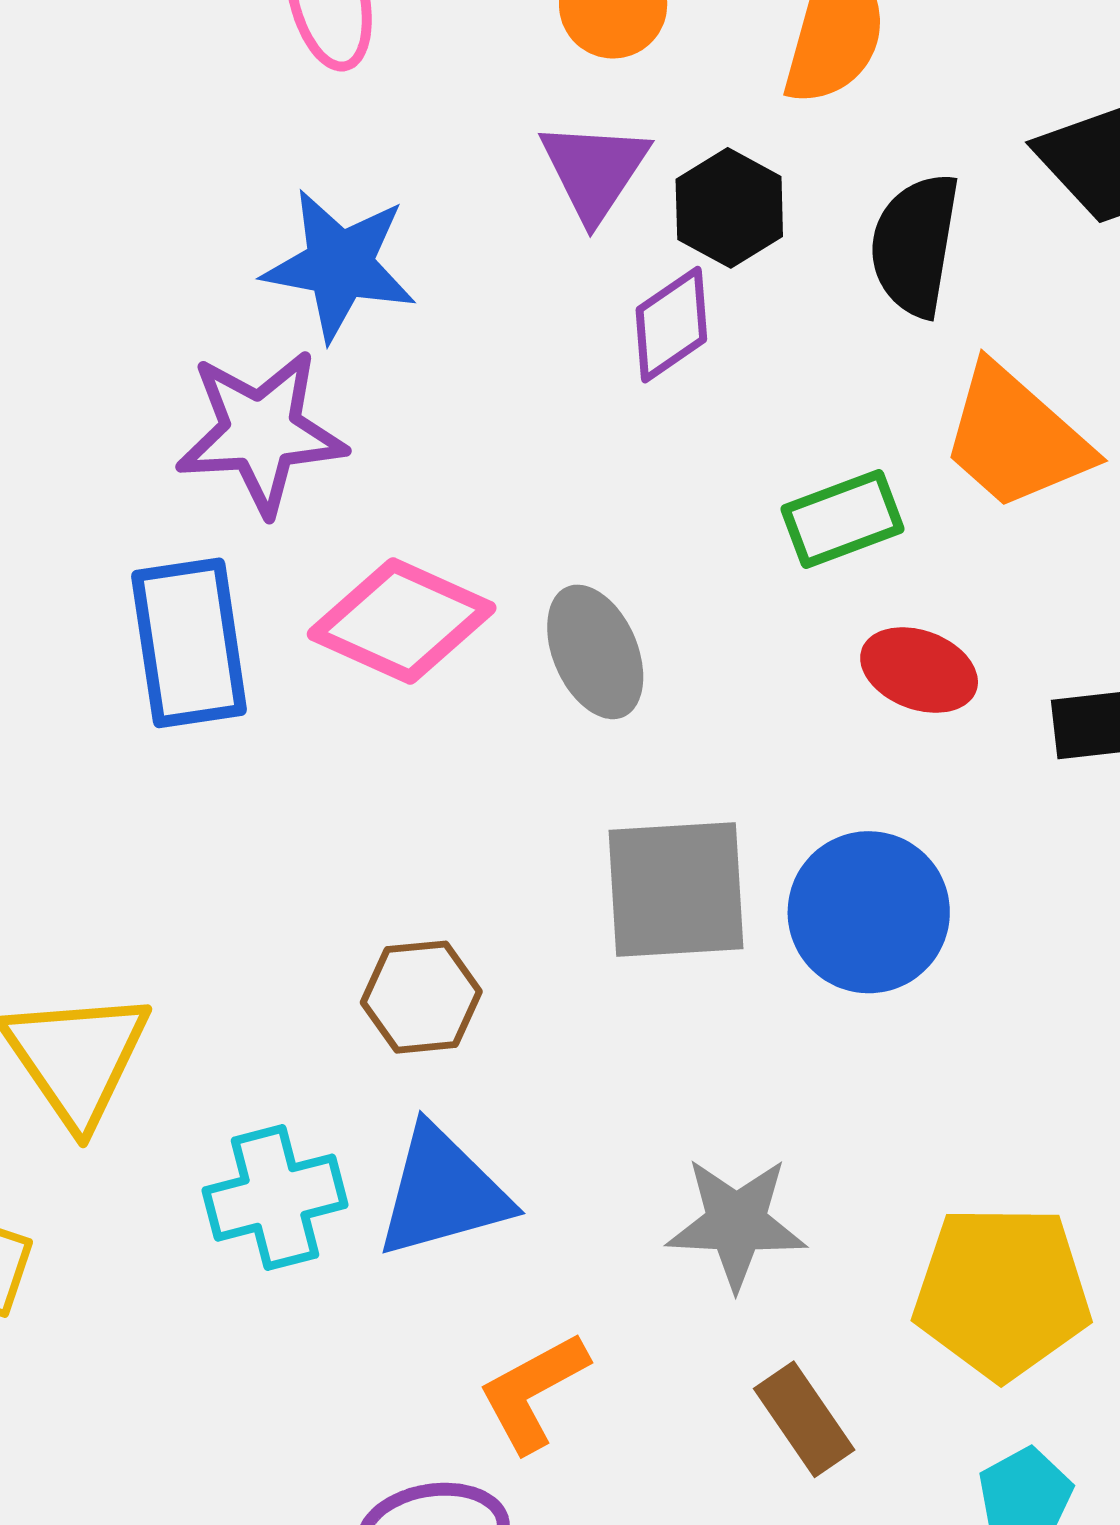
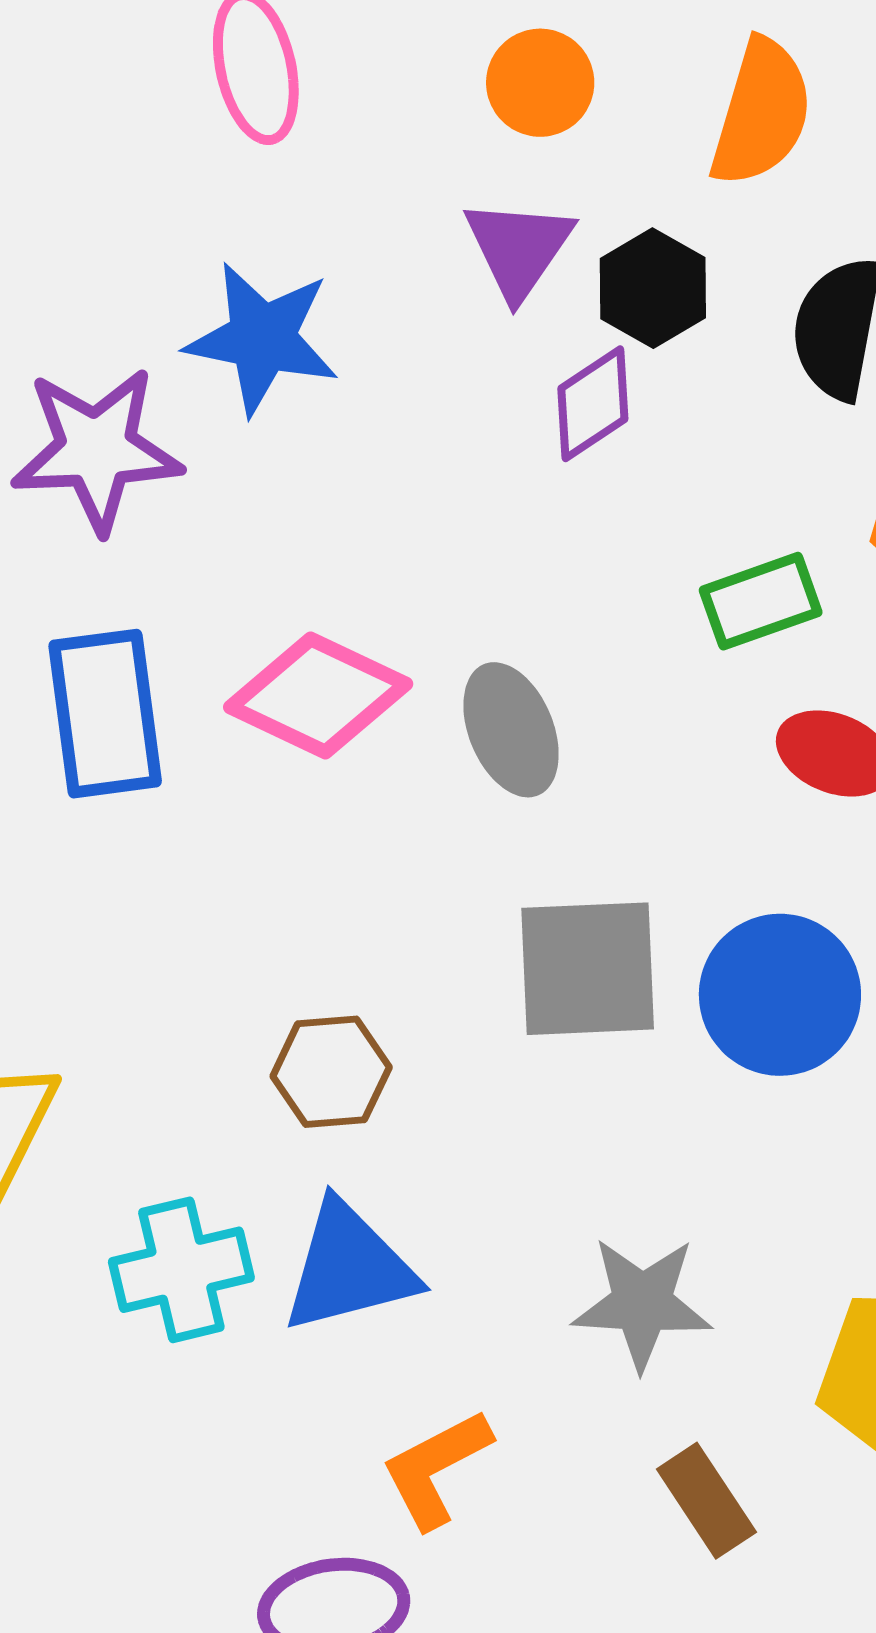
purple star: (261, 432) -> (97, 450), moved

